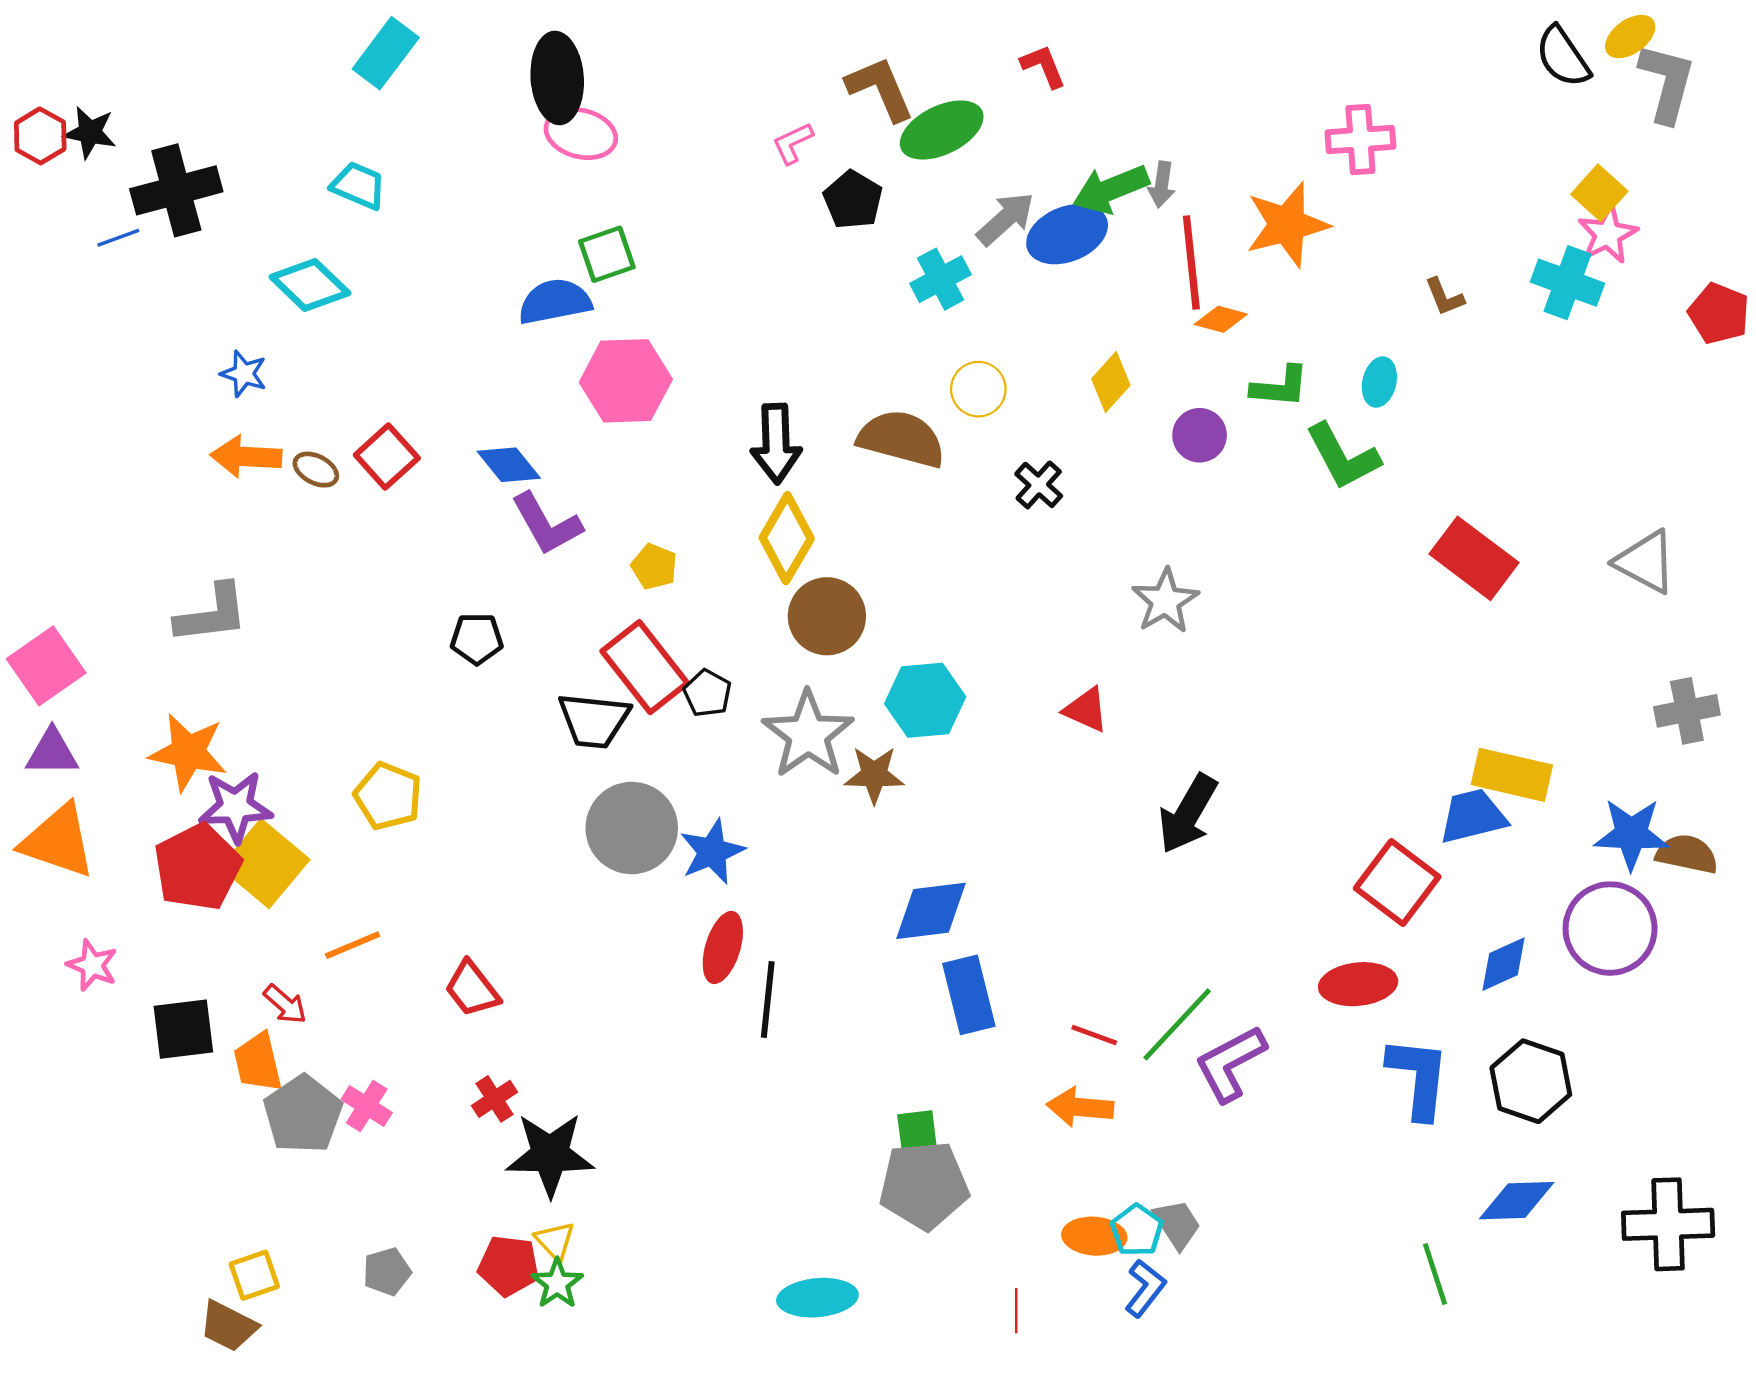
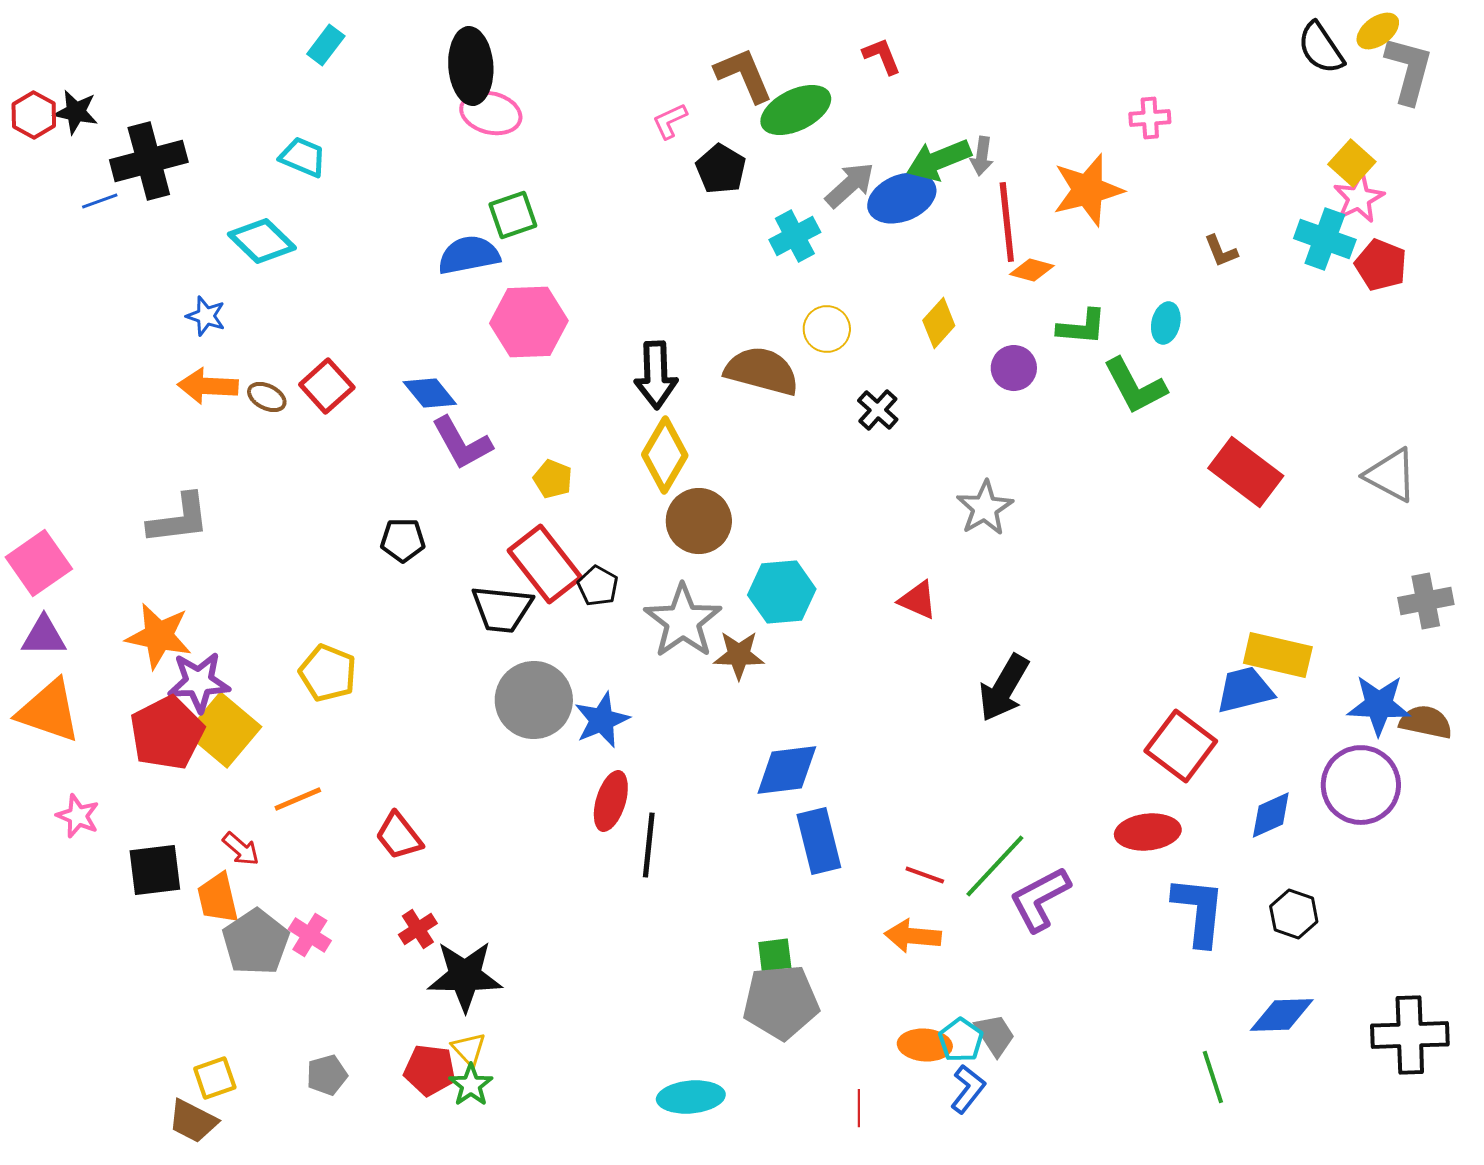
cyan rectangle: (386, 53) -> (326, 45), size x0.7
pink cross: (1360, 139) -> (1150, 118), size x0.7
red pentagon: (1719, 313) -> (1381, 265), moved
black hexagon: (1531, 1081) -> (1294, 914), size x0.7

